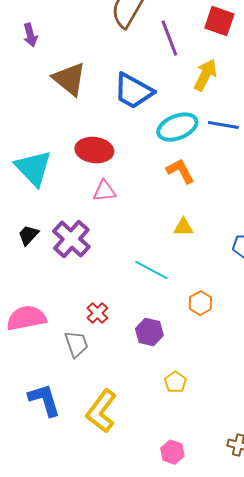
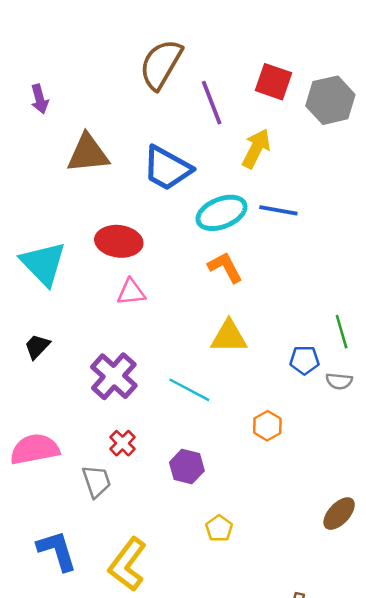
brown triangle: (69, 79) -> (88, 153), turned -45
yellow triangle: (183, 227) -> (229, 337), size x1.5
purple cross: (71, 239) -> (114, 376), moved
orange hexagon: (200, 303) -> (267, 426), moved

